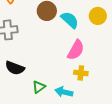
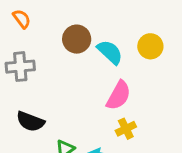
yellow cross: (81, 73) -> (126, 129), turned -32

